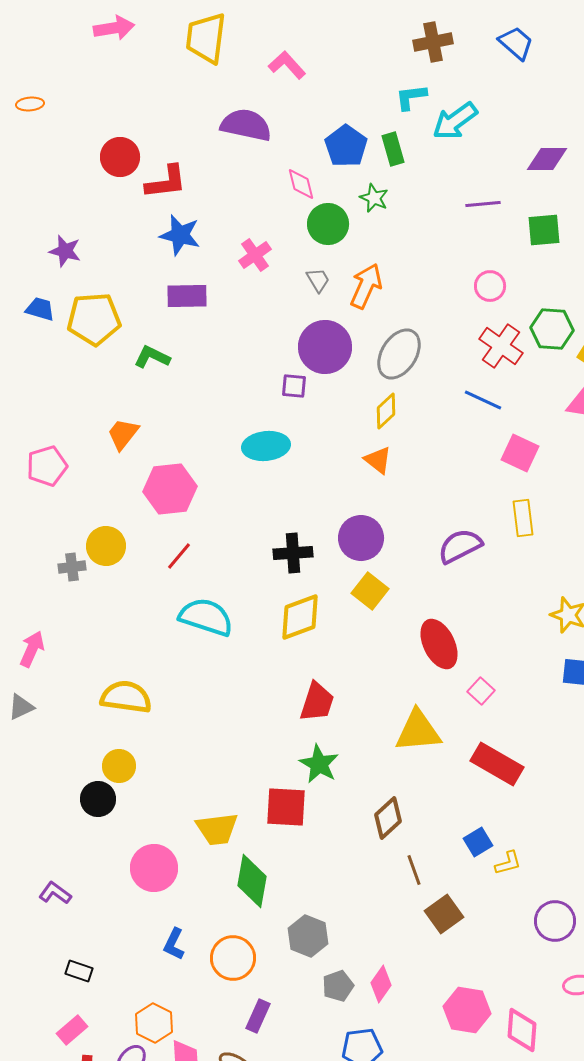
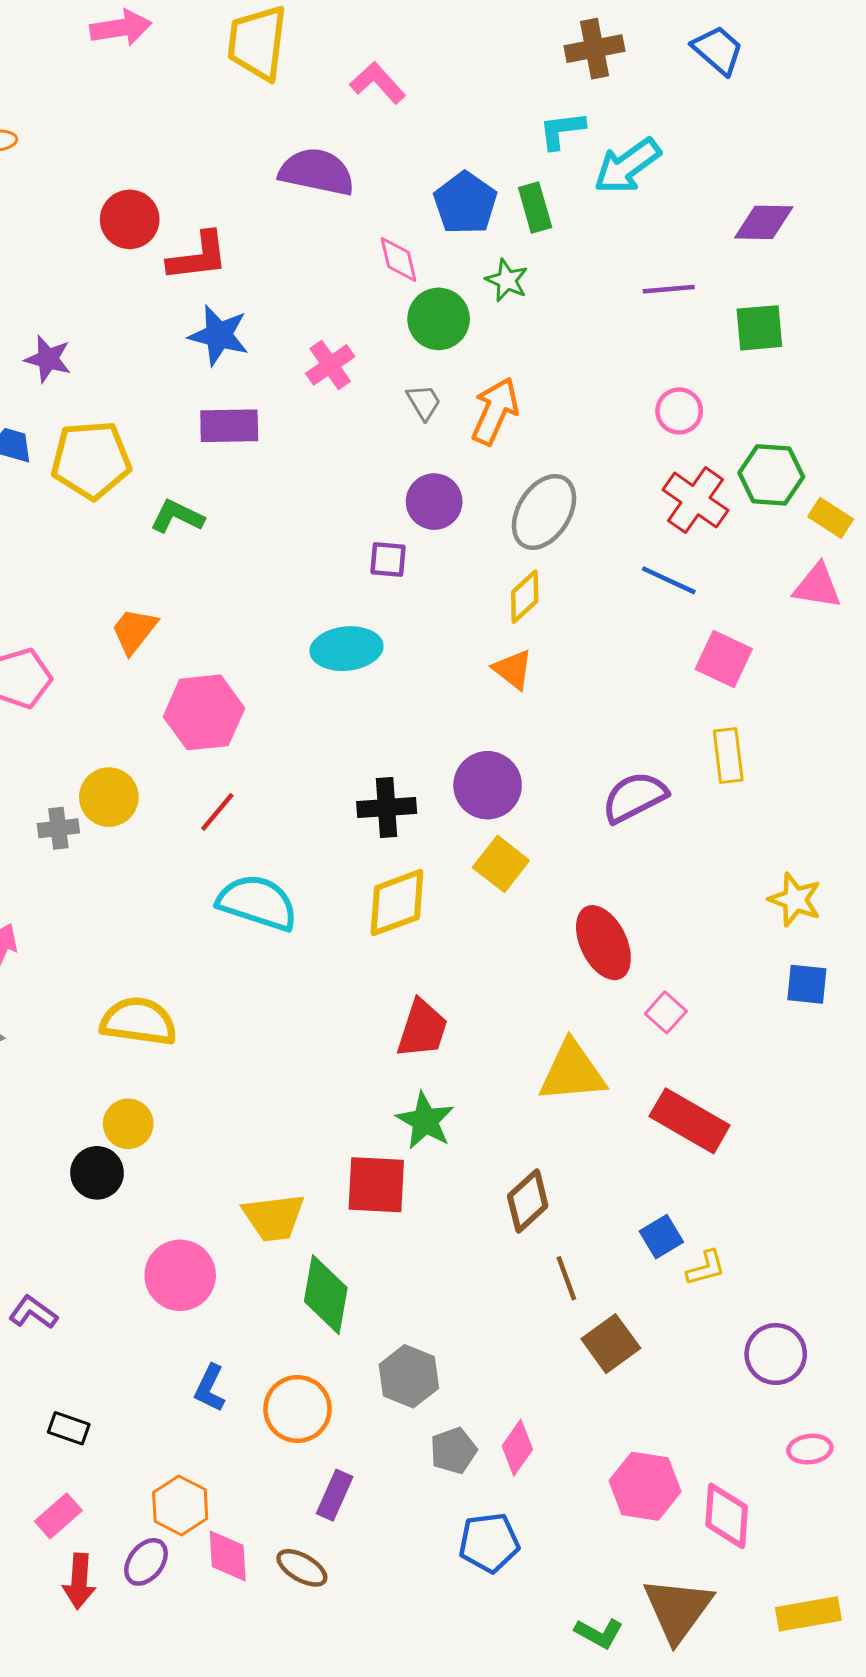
purple circle: (325, 347) -> (434, 502), size x0.7

